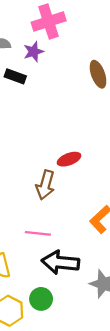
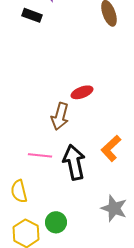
pink line: (38, 233) -> (40, 155), moved
black arrow: (60, 262) -> (74, 162), moved, turned 72

